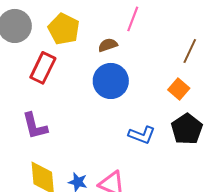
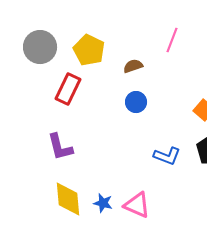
pink line: (133, 19) -> (172, 40), moved
blue circle: (111, 81) -> (136, 102), size x0.6

